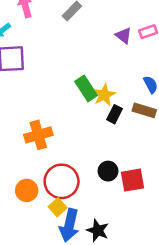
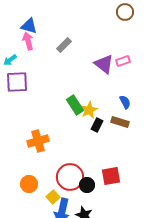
purple triangle: (124, 35) -> (104, 64), size x1.5
black circle: (108, 171) -> (87, 185), moved
red circle: (62, 181) -> (70, 177), moved

